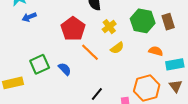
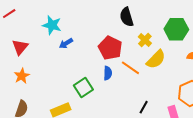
yellow semicircle: (117, 48) -> (156, 59), size x1.5
blue semicircle: (65, 69) -> (108, 73), moved, turned 56

